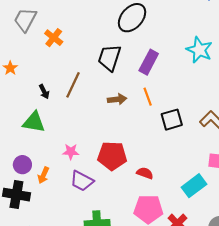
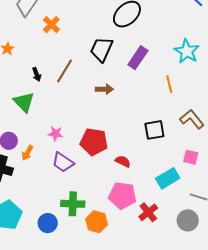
orange line: (148, 97) -> (169, 84), moved
black square: (172, 120) -> (154, 130), moved
green triangle: (34, 122) -> (24, 102), turned 30

